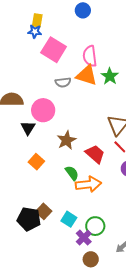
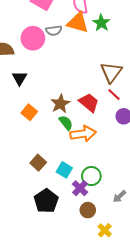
pink circle: (43, 110) -> (33, 38), moved
brown star: (66, 140) -> (60, 104), moved
black pentagon: (29, 219) -> (46, 201), moved, turned 30

